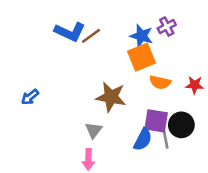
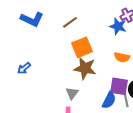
blue L-shape: (70, 32) -> (32, 19), moved
blue star: (142, 36) -> (118, 26), moved
orange square: (142, 57) -> (82, 47), moved

